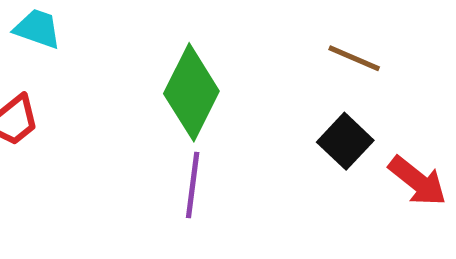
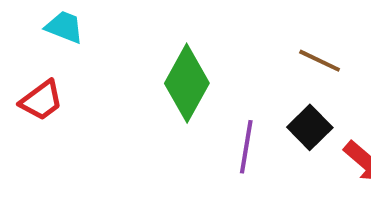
purple line: (193, 185) -> (246, 147), moved

